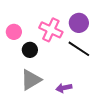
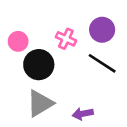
pink cross: (51, 30) -> (66, 39), size x0.7
black circle: (30, 50) -> (39, 65), size x1.5

